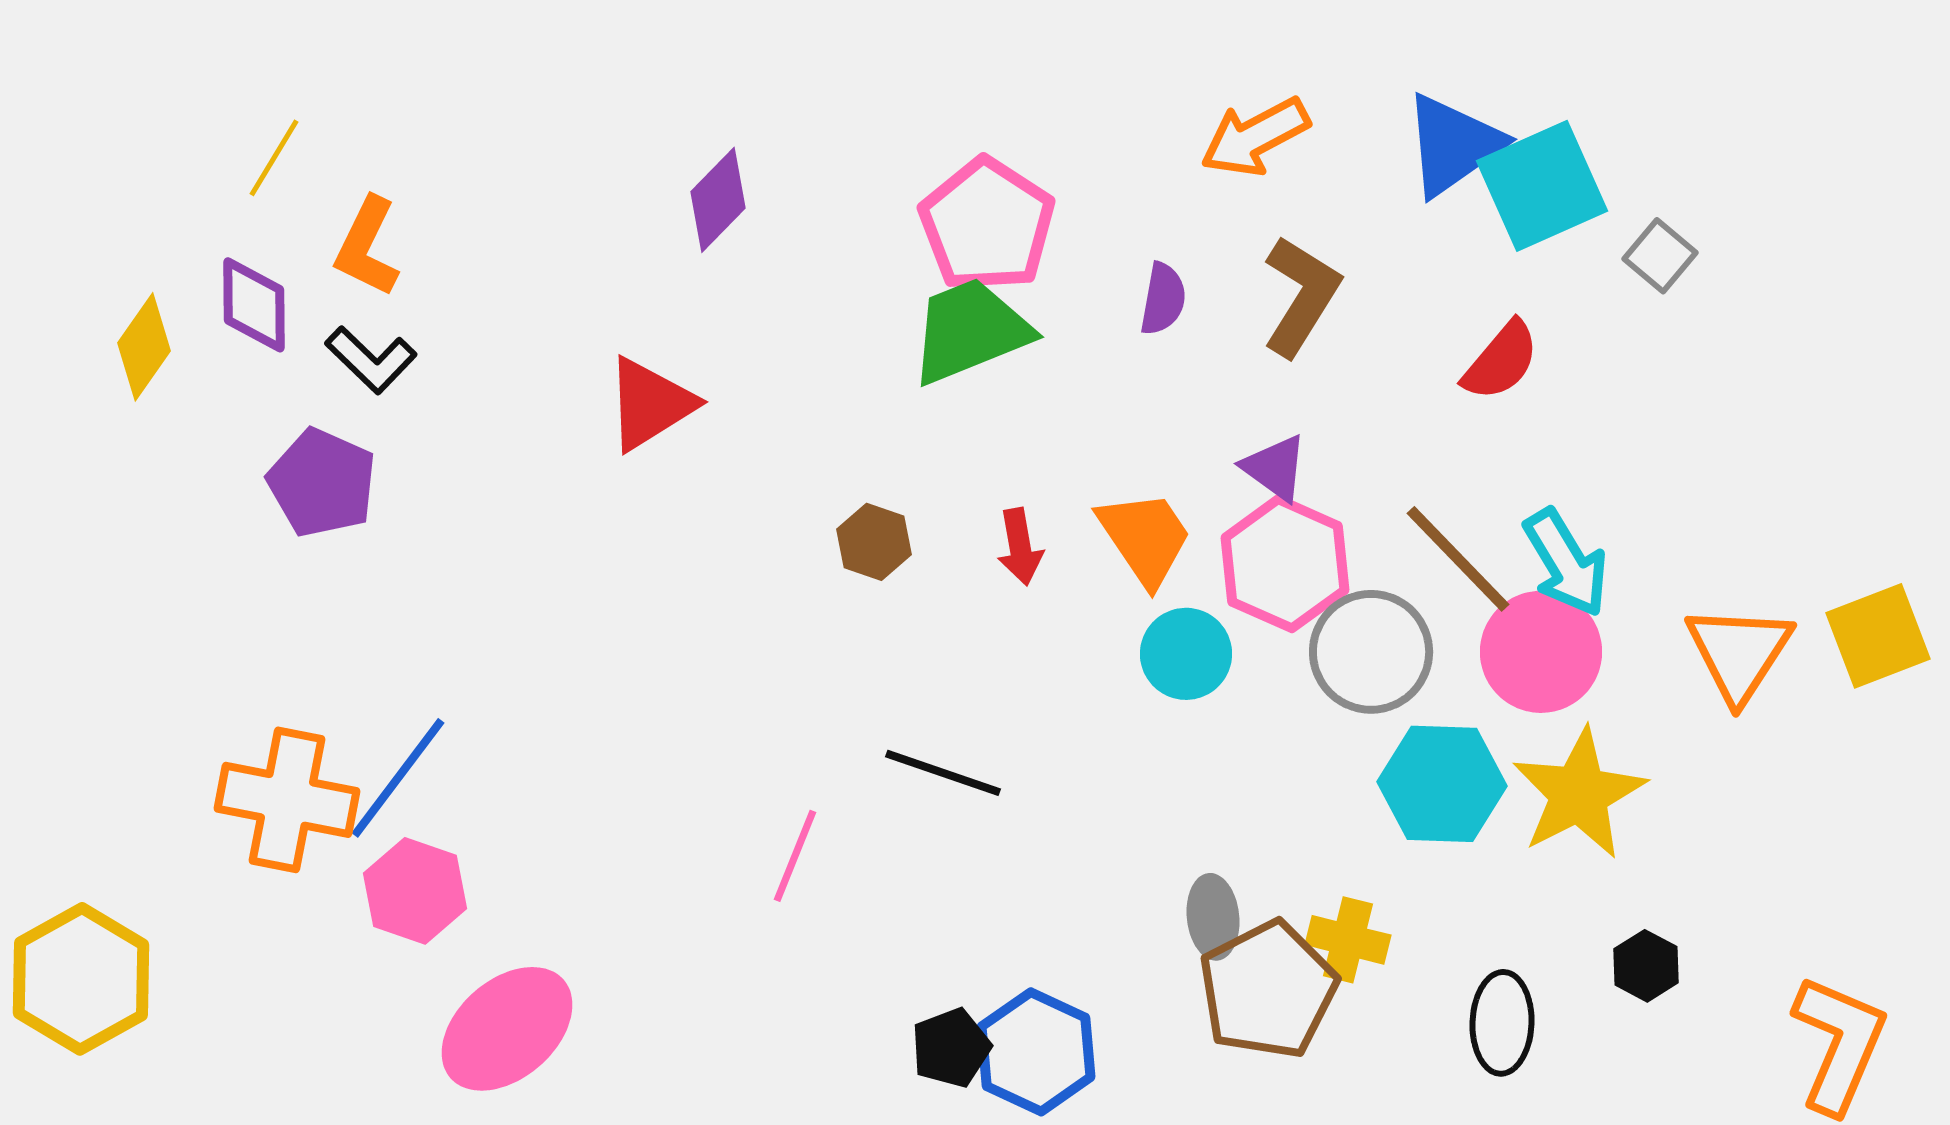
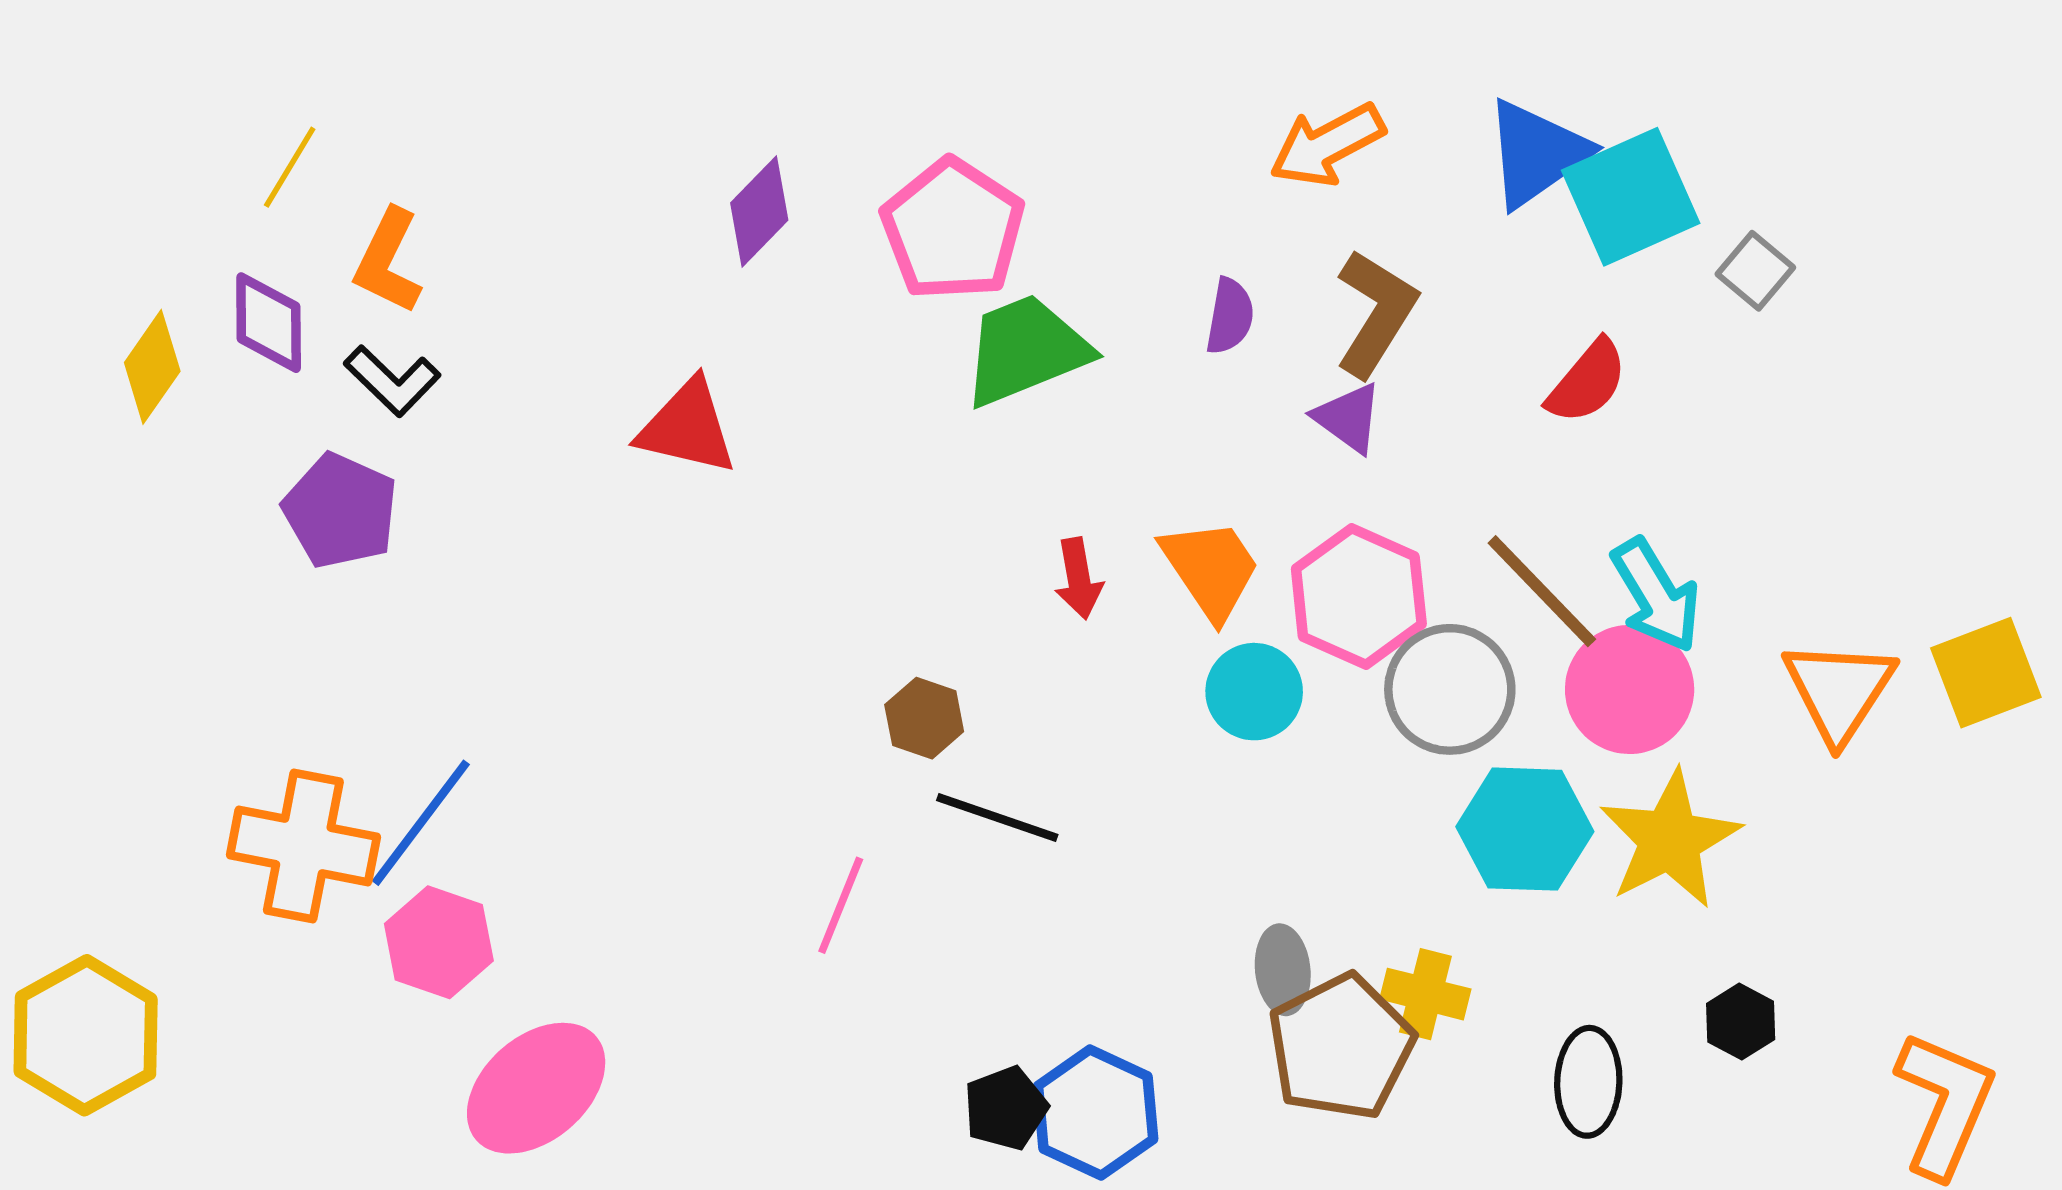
pink pentagon: (987, 225) -> (953, 229), moved
red triangle: (650, 404) -> (687, 427), turned 45
purple triangle: (1275, 468) -> (1348, 418), moved
brown hexagon: (874, 542) -> (924, 718), moved

